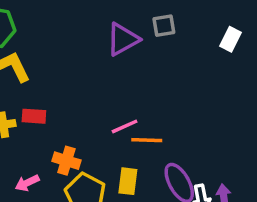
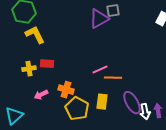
gray square: (164, 26) -> (113, 11), moved
pink arrow: (27, 183) -> (41, 95), moved

